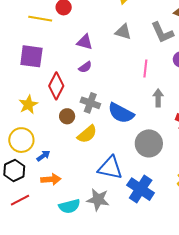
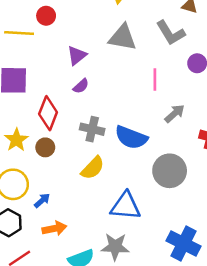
gray triangle: (123, 32) -> (123, 37), size x1.4
purple triangle: (85, 42) -> (77, 55), turned -48
gray arrow: (158, 98) -> (175, 114), turned 54
brown circle: (67, 116) -> (45, 147), moved
blue cross: (141, 189) -> (184, 243), moved

